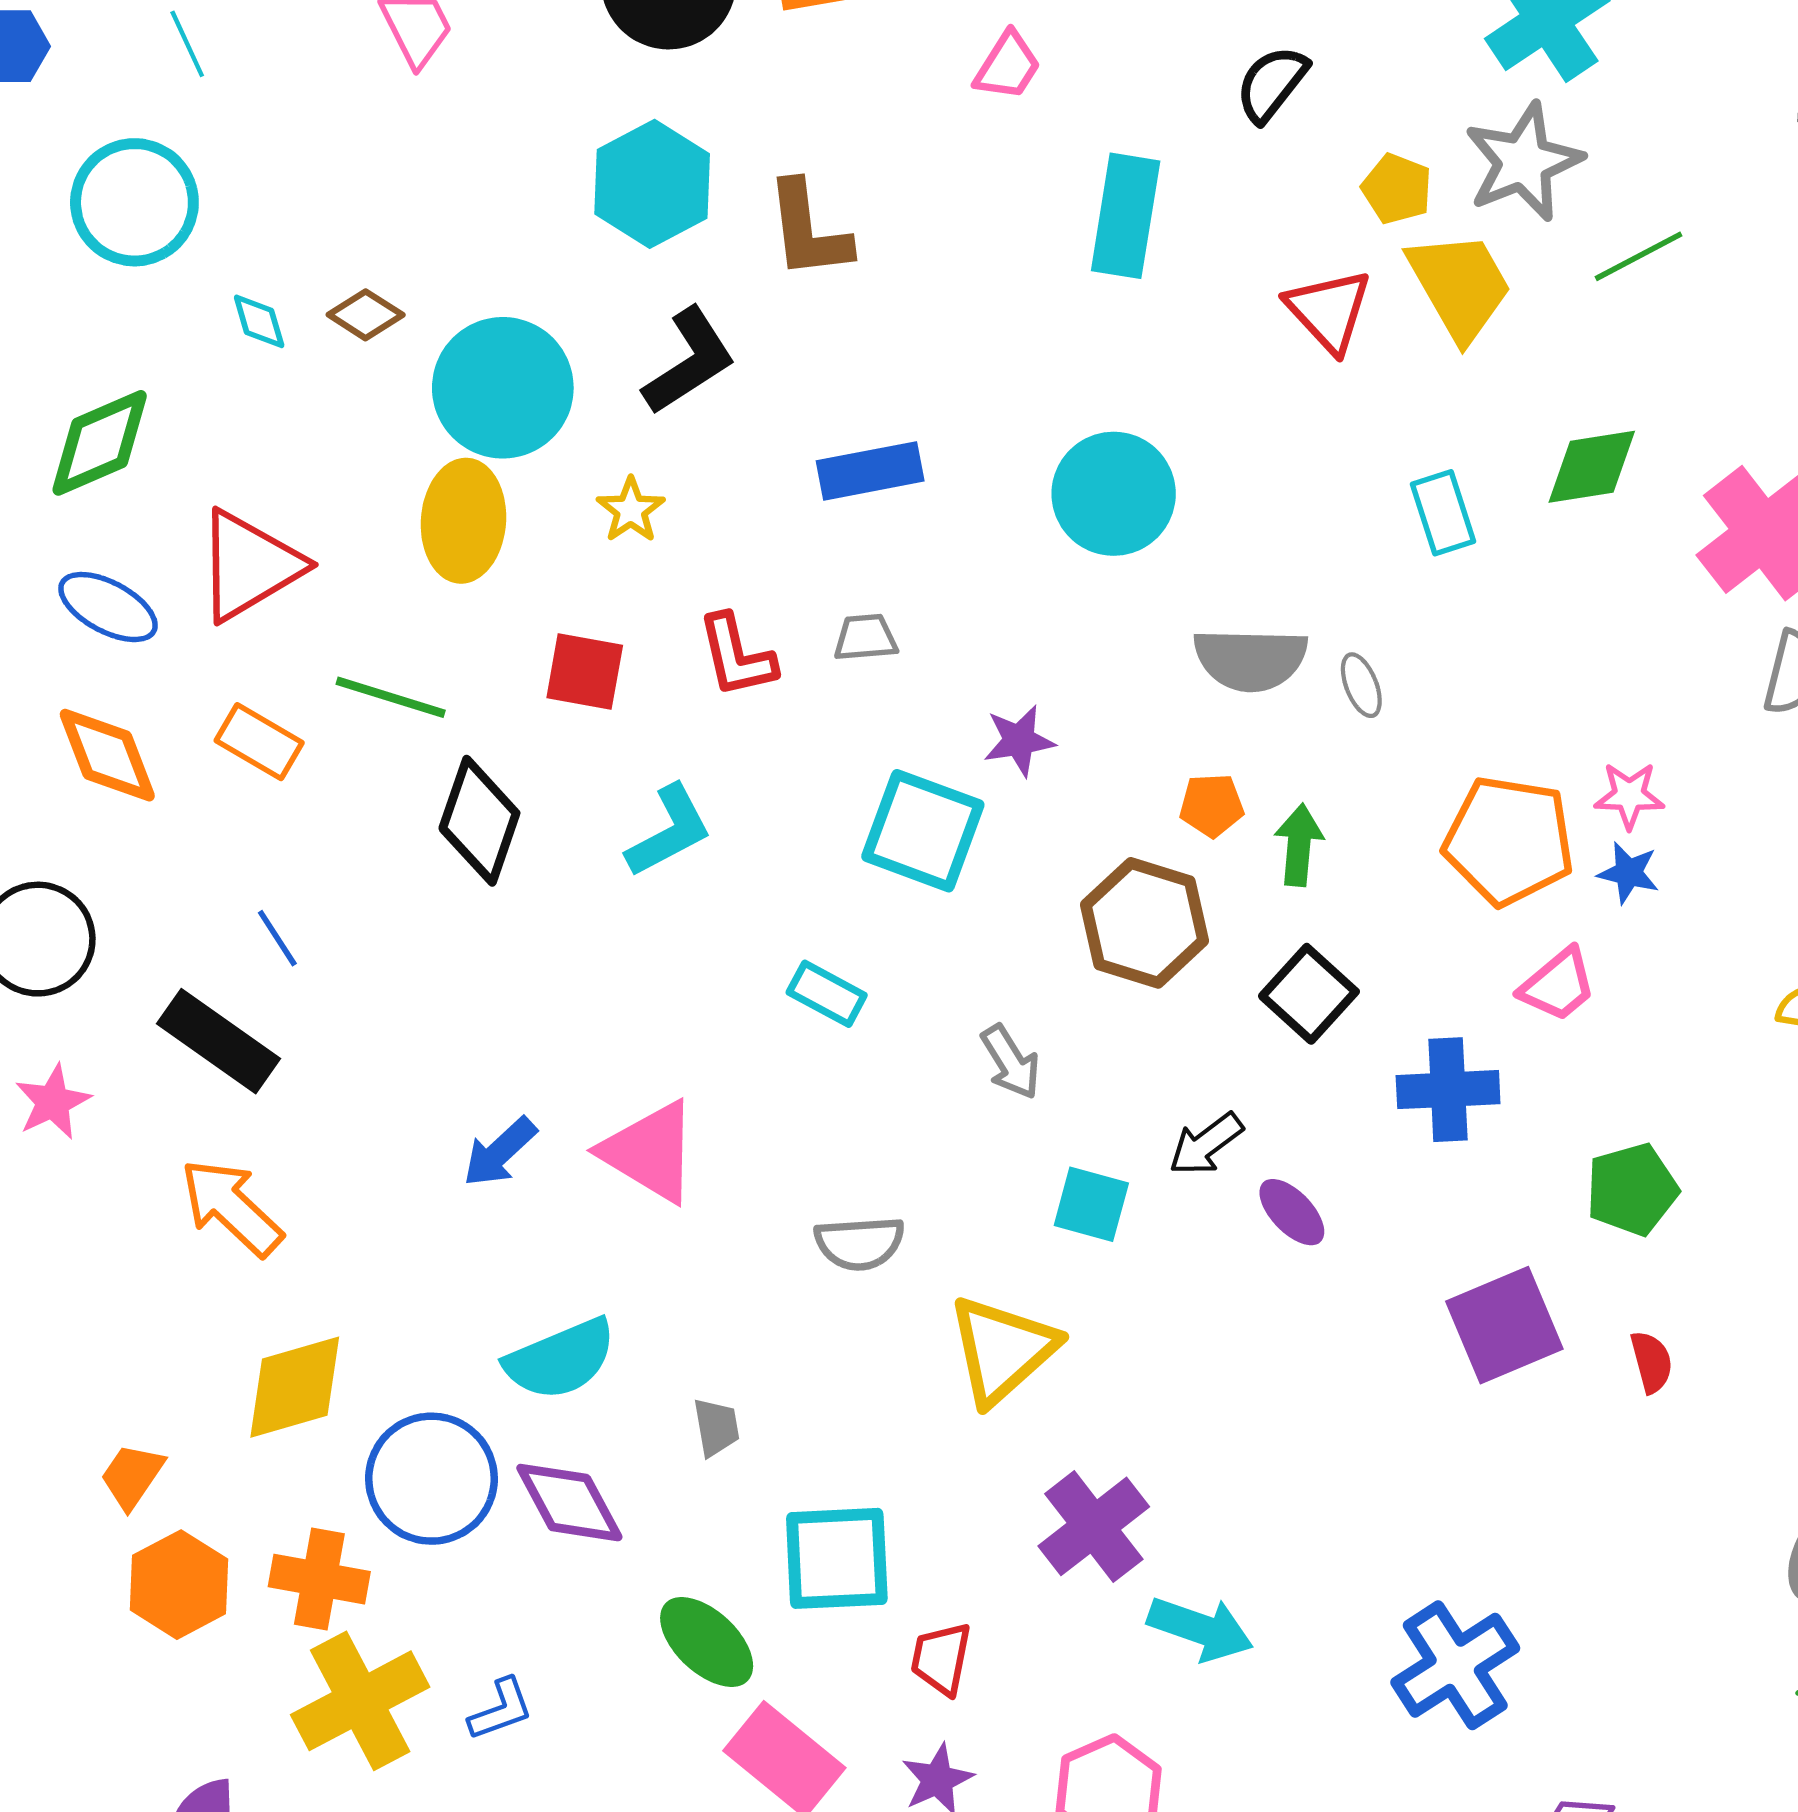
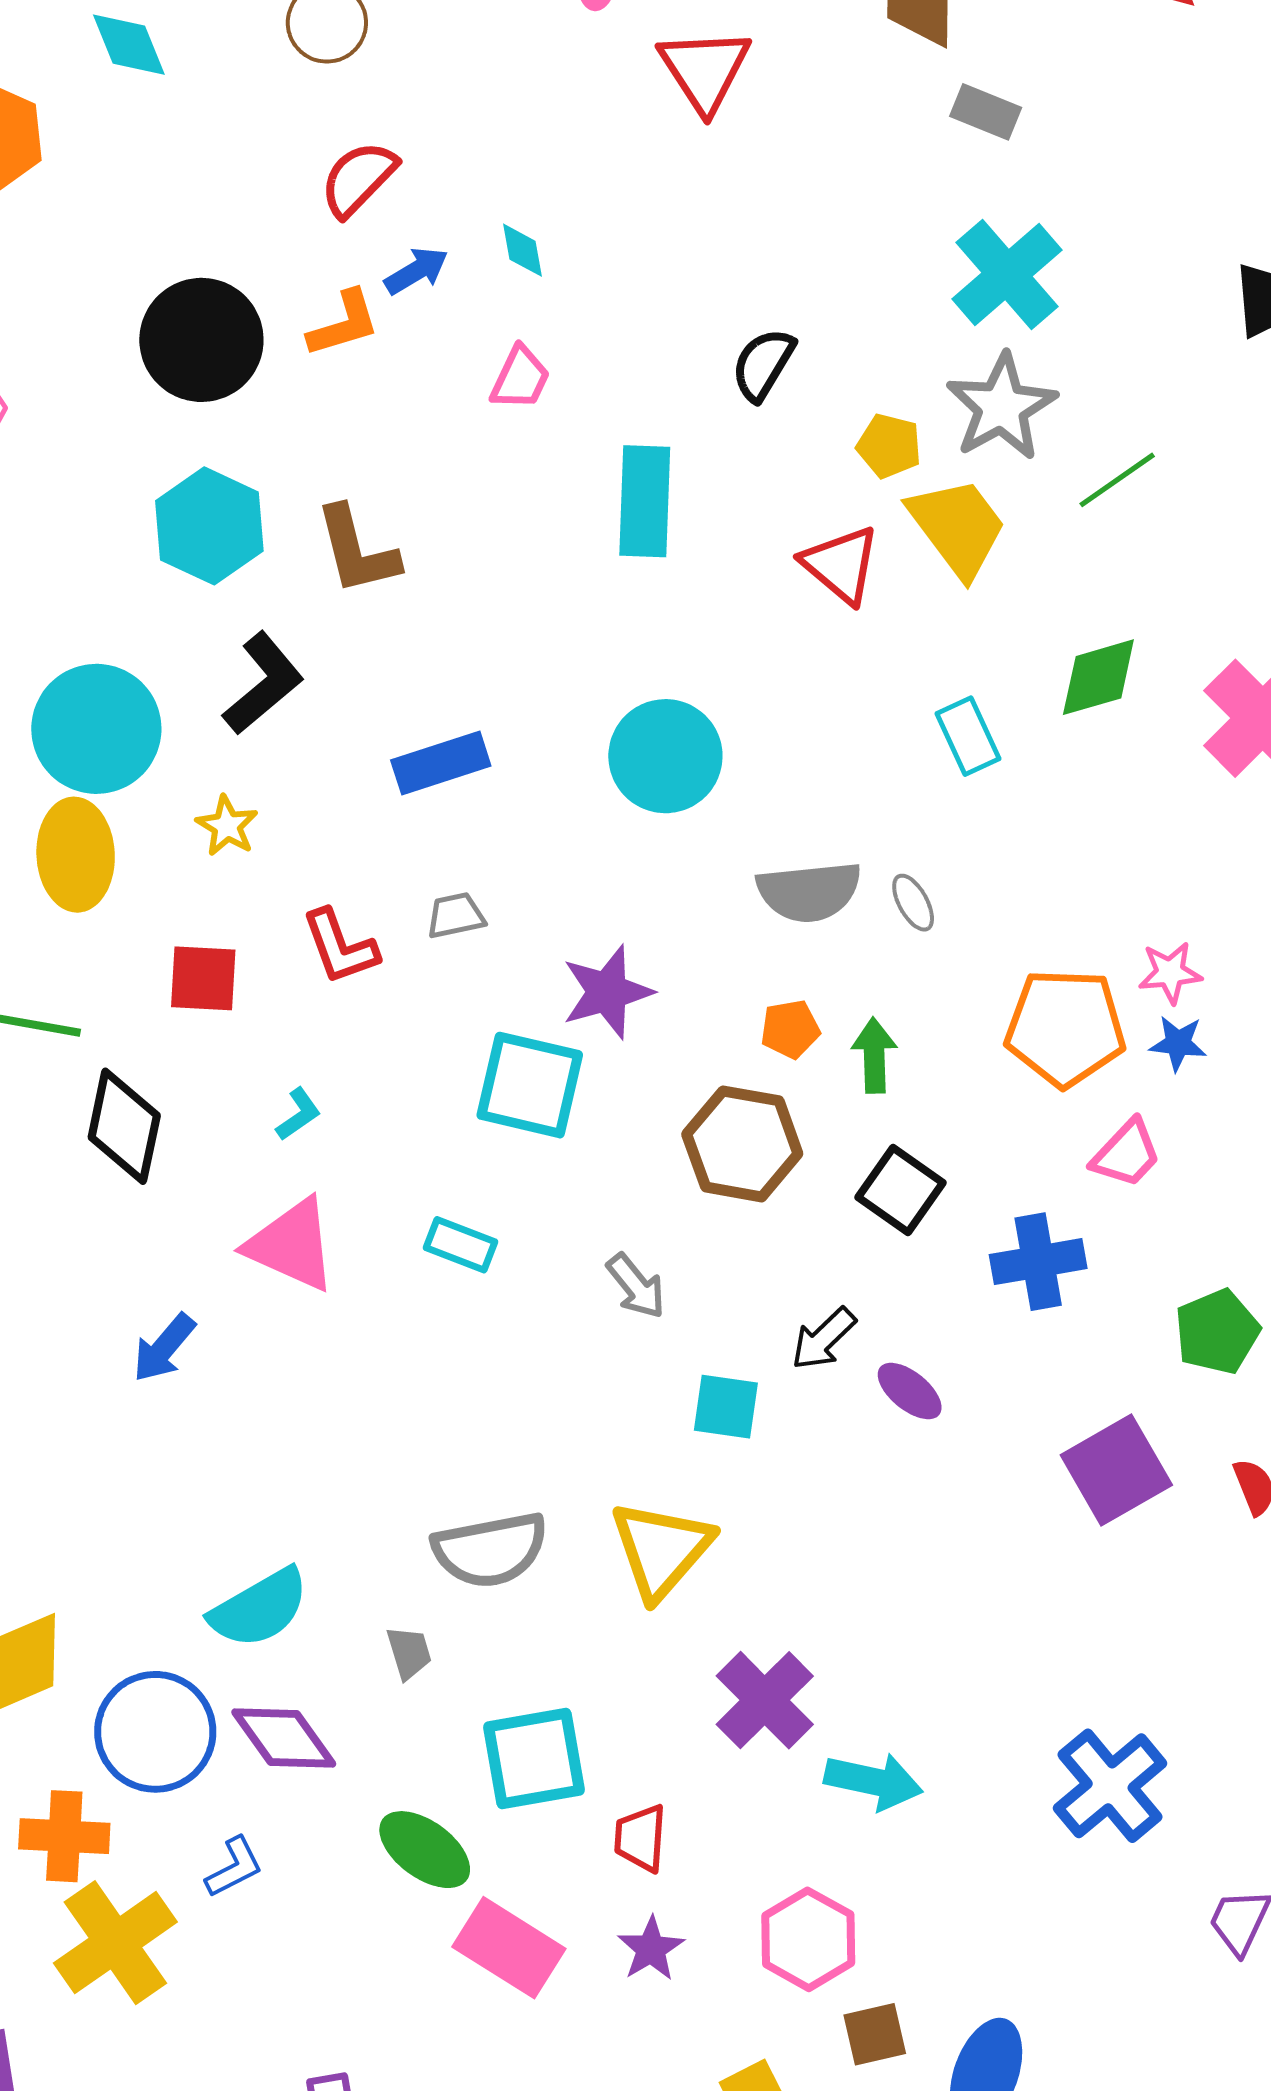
purple star: (1019, 741) -> (607, 992), size x1.4
cyan L-shape: (669, 831) -> (298, 1114), size x0.6
blue arrow: (500, 1152) -> (164, 1348), moved
pink triangle: (650, 1152) -> (292, 1245), moved
gray semicircle: (860, 1243) -> (490, 1550), moved, size x1.4
blue L-shape: (501, 1709) -> (234, 1867), moved

